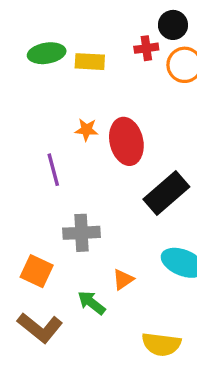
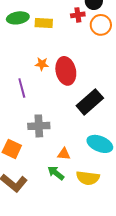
orange triangle: (123, 279) -> (64, 154), turned 40
green arrow: (91, 303) -> (56, 173), moved
yellow semicircle: (161, 344) -> (88, 178), moved

